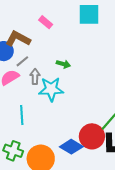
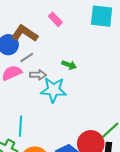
gray arrow: (35, 77) -> (38, 75), turned 84
cyan line: (22, 115) -> (21, 126), moved

